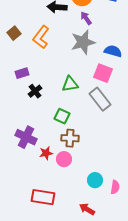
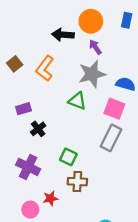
green triangle: (70, 84) -> (77, 101), moved, turned 30
gray rectangle: (100, 99) -> (111, 138), turned 65
purple cross: (26, 137) -> (28, 167), moved
pink circle: (64, 159) -> (30, 210), moved

